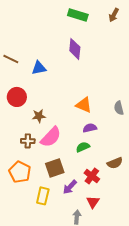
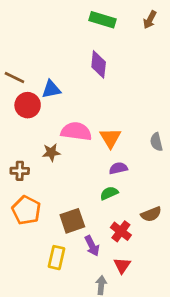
red circle: (17, 97) -> (28, 105), moved
orange triangle: (84, 105) -> (110, 138), turned 36
pink semicircle: (51, 137) -> (76, 131), moved, turned -125
brown cross: (28, 141) -> (20, 171), moved
orange pentagon: (20, 172) -> (26, 210), moved
purple arrow: (70, 187) -> (92, 246), turned -70

